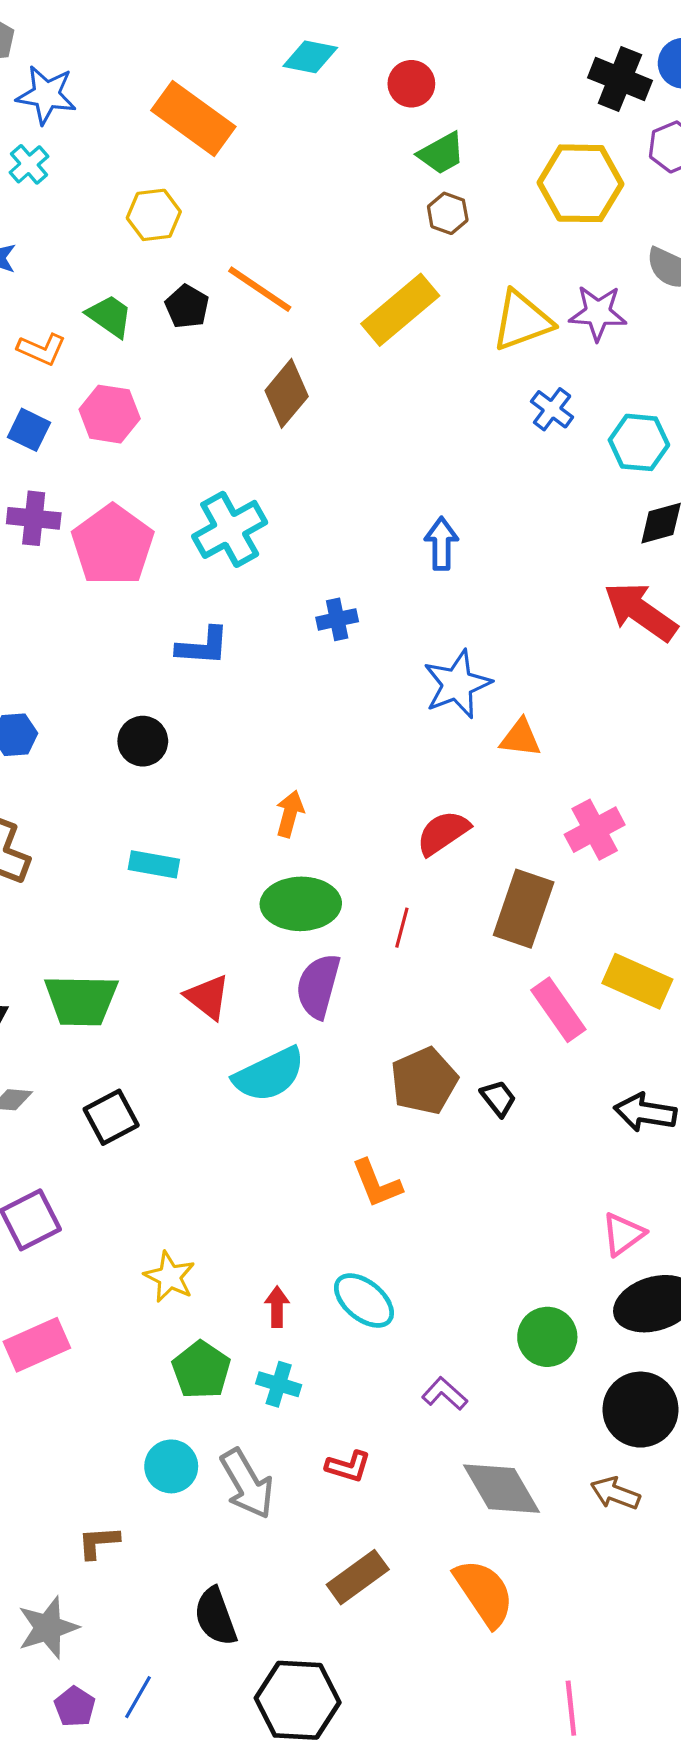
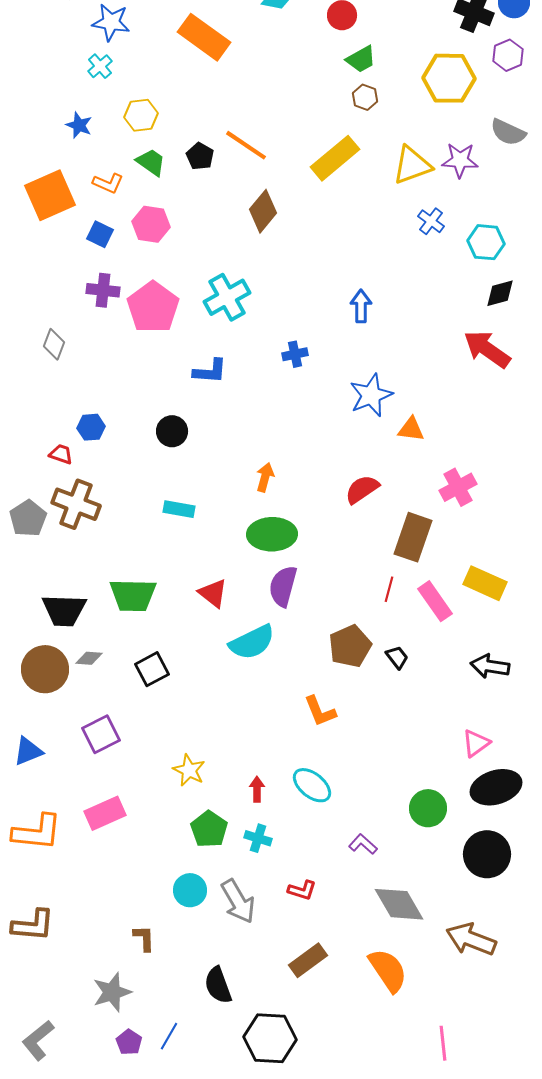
yellow hexagon: (154, 215) -> (141, 115), moved
red line: (402, 928) -> (389, 589), moved
brown arrow: (615, 1493) -> (471, 939), moved, size x1.6
brown L-shape: (99, 1542) -> (144, 938), turned 92

